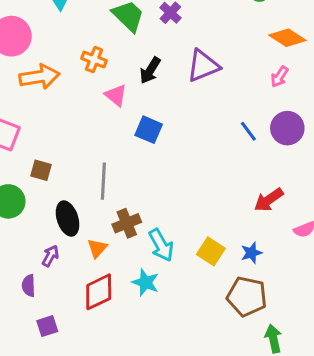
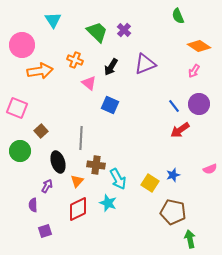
brown square: (41, 170) -> (41, 131), turned 32
red arrow: (269, 200) -> (180, 130), moved
brown cross: (127, 223) -> (96, 165), turned 30
blue star: (251, 253) -> (173, 175), moved

